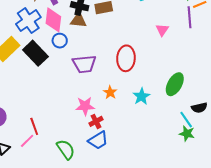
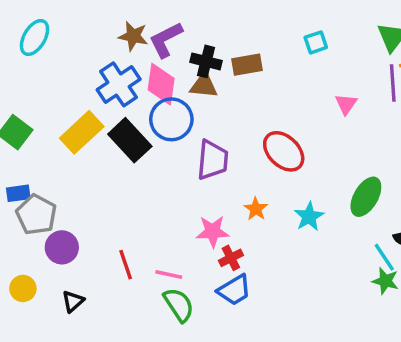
blue circle: (60, 41) -> (171, 119), size x1.6
red ellipse: (126, 58) -> (284, 151), turned -50
purple trapezoid: (84, 64) -> (213, 160), turned -80
pink line: (27, 141) -> (169, 274), moved, turned 56

